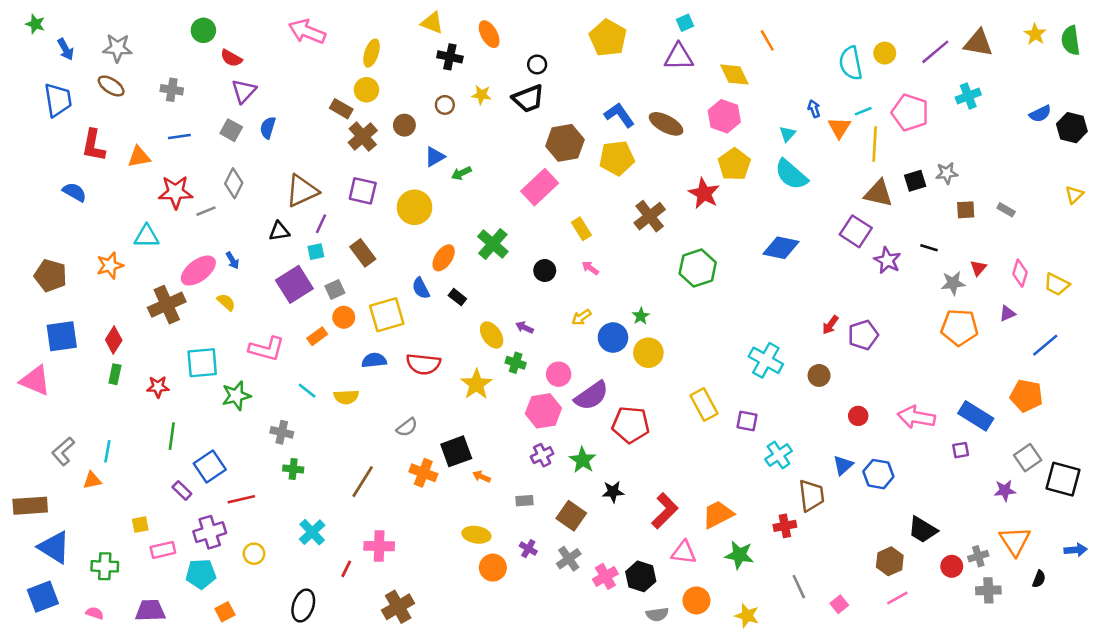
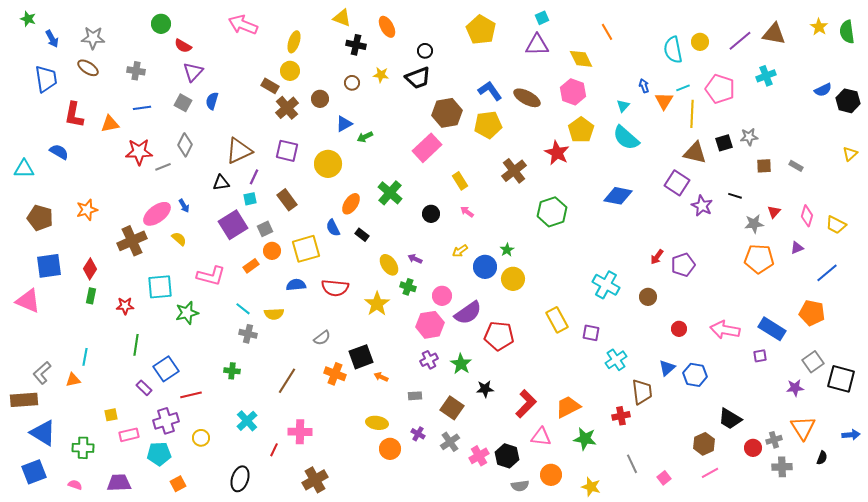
cyan triangle: (147, 236) -> (24, 169), moved
gray cross: (282, 432) -> (248, 334), moved
gray L-shape: (63, 451) -> (42, 373), moved

